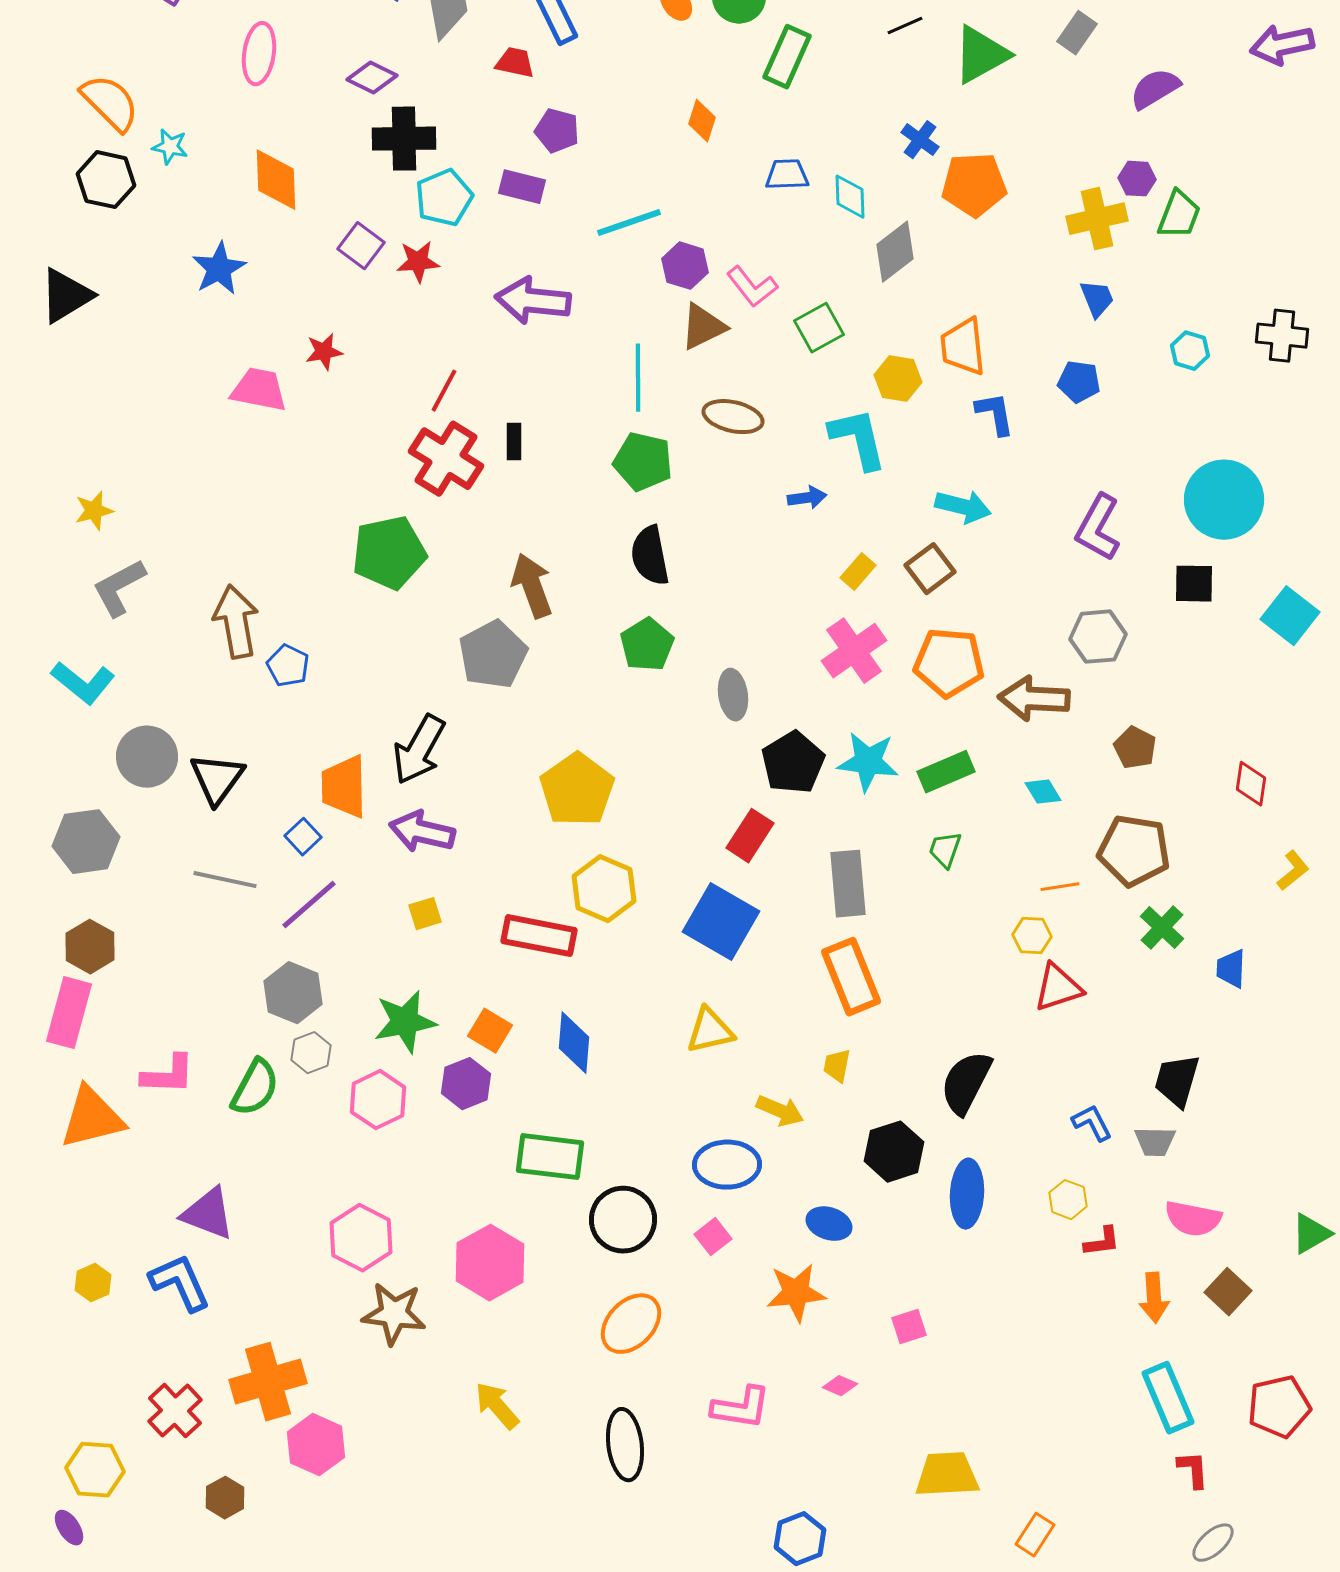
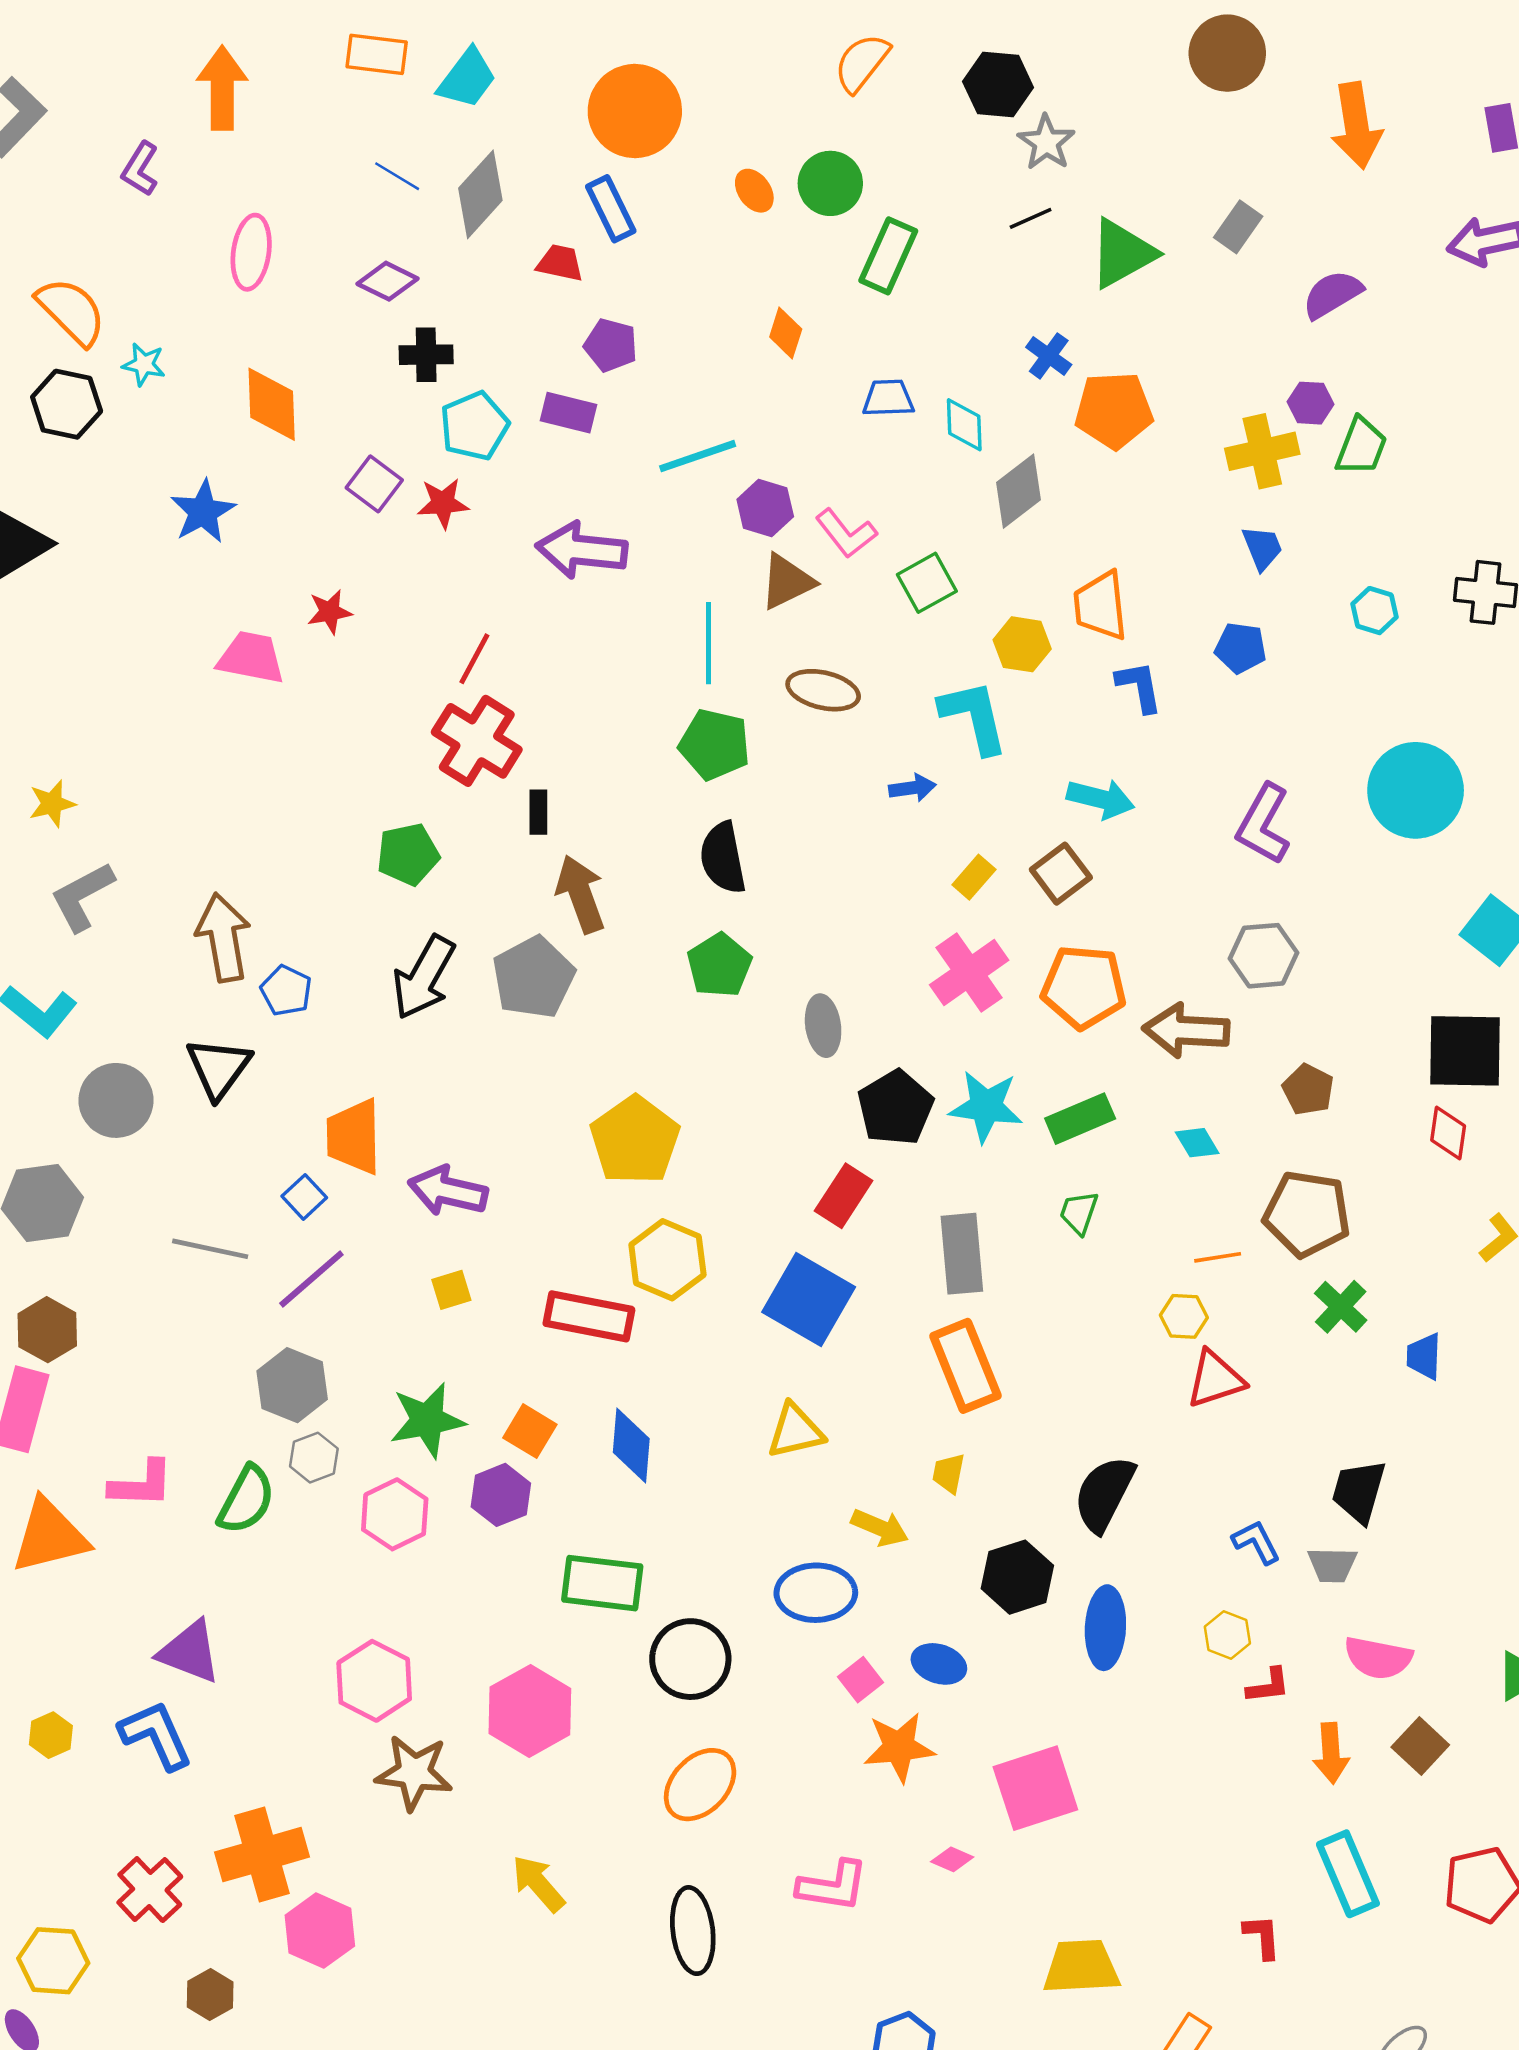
black cross: (404, 139) -> (426, 355), size x0.7
black rectangle: (514, 442) -> (538, 812), moved
green pentagon: (389, 553) -> (408, 854), size x0.7
black square: (1194, 584) -> (1465, 1051), moved, size x1.6
black arrow: (419, 750) -> (424, 977), moved
black triangle: (217, 779) -> (219, 1068), moved
pink square: (713, 1237) -> (860, 1680), moved
pink square: (909, 1327) -> (1035, 1788), size x2.0
red L-shape: (1193, 1470) -> (1262, 1937), moved

